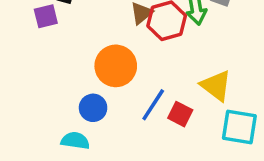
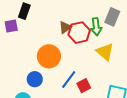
yellow triangle: (216, 86) -> (105, 52), moved
red square: (180, 114) -> (84, 86), turned 32

